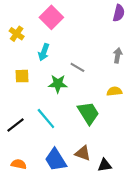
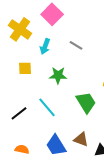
yellow cross: (17, 34) -> (20, 29), size x1.6
gray line: (77, 67) -> (76, 45), moved

